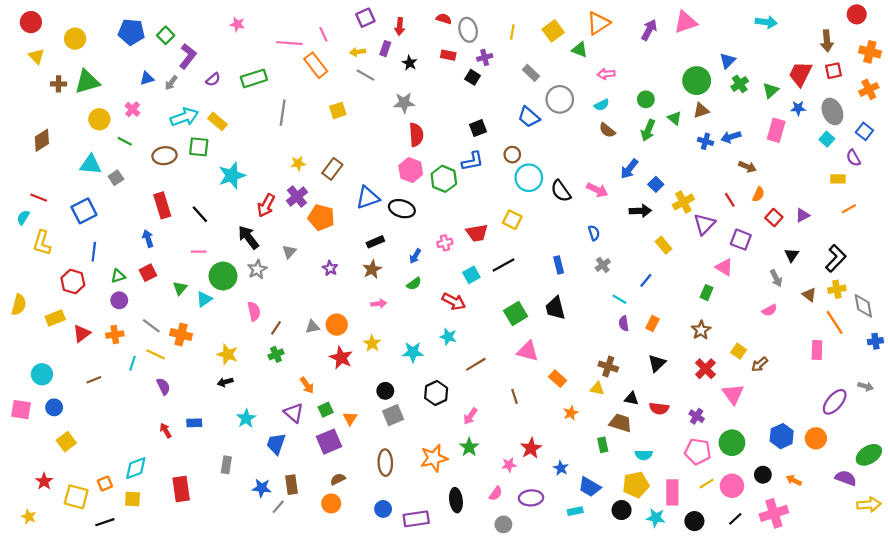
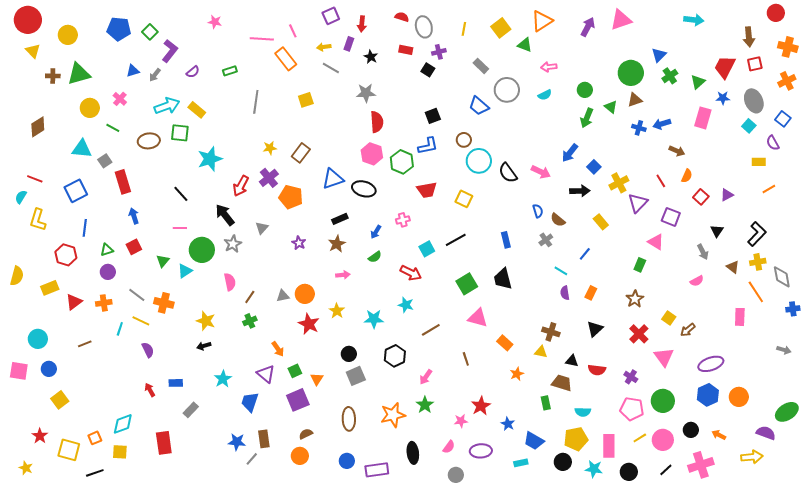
red circle: (31, 22) -> (28, 20), size x1.4
green rectangle: (254, 78) -> (230, 71), size x0.6
brown semicircle: (607, 130) -> (558, 220), moved
red rectangle: (162, 205) -> (123, 182), moved
red trapezoid: (477, 233) -> (427, 190), moved
purple ellipse: (835, 402) -> (711, 364), moved, turned 30
gray rectangle: (226, 465) -> (191, 410), moved, turned 35
yellow arrow: (869, 505) -> (752, 457), moved

